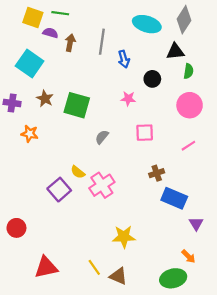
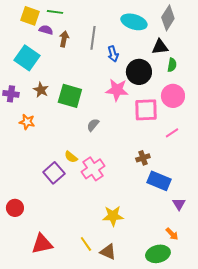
black circle: (152, 79) -> (139, 72), size x1.6
pink star: (128, 99) -> (117, 90), size x1.6
pink square: (145, 133) -> (146, 110), moved, size x1.4

